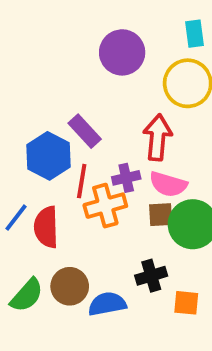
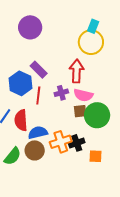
cyan rectangle: (194, 34) -> (93, 26), moved, turned 32
purple circle: (122, 52) -> (30, 27), moved
orange cross: (105, 206) -> (61, 142), moved
blue semicircle: (107, 304) -> (38, 133), moved

